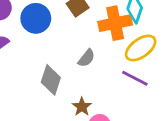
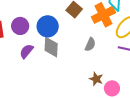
gray diamond: (51, 80) -> (51, 47), moved

